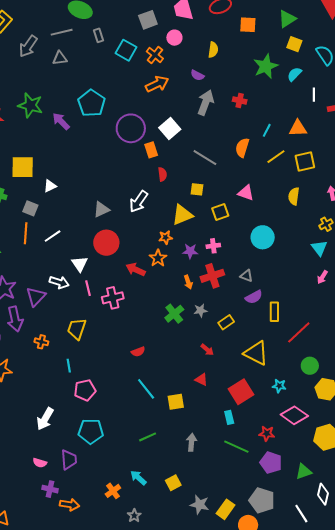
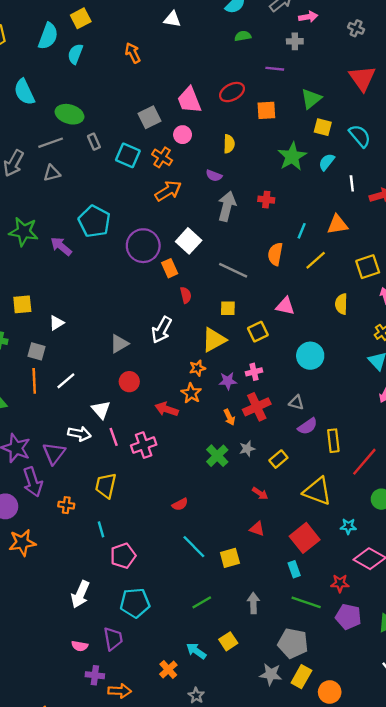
yellow square: (305, 161) -> (368, 267), moved
yellow square: (23, 167) -> (22, 304), size x0.7
red circle: (106, 243) -> (129, 382), size x0.7
yellow square: (173, 483) -> (228, 641), moved
gray pentagon: (262, 500) -> (293, 643), moved

